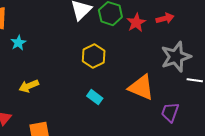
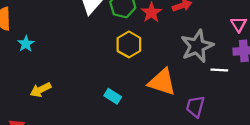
yellow hexagon: (94, 56) -> (129, 44), moved

